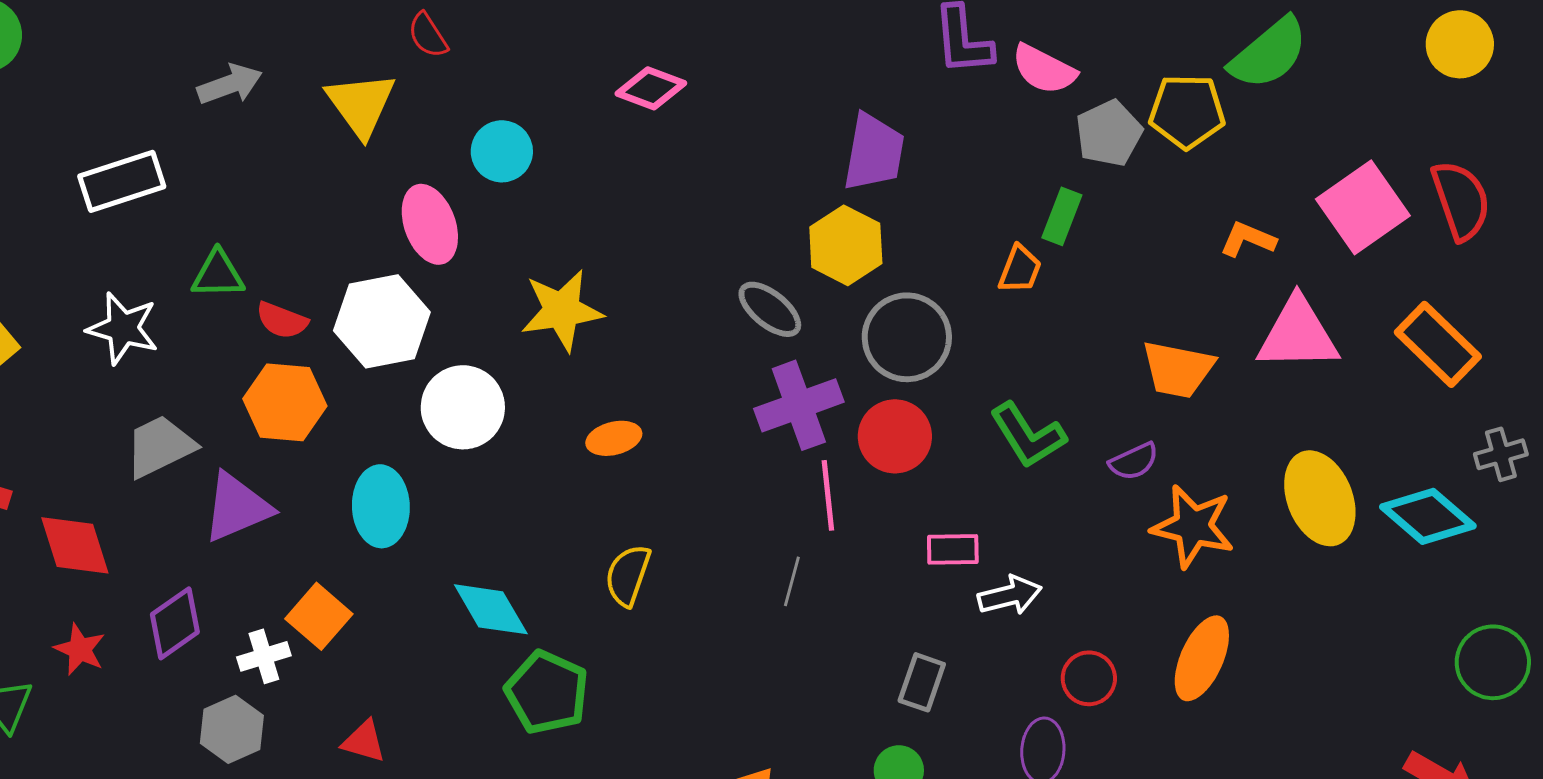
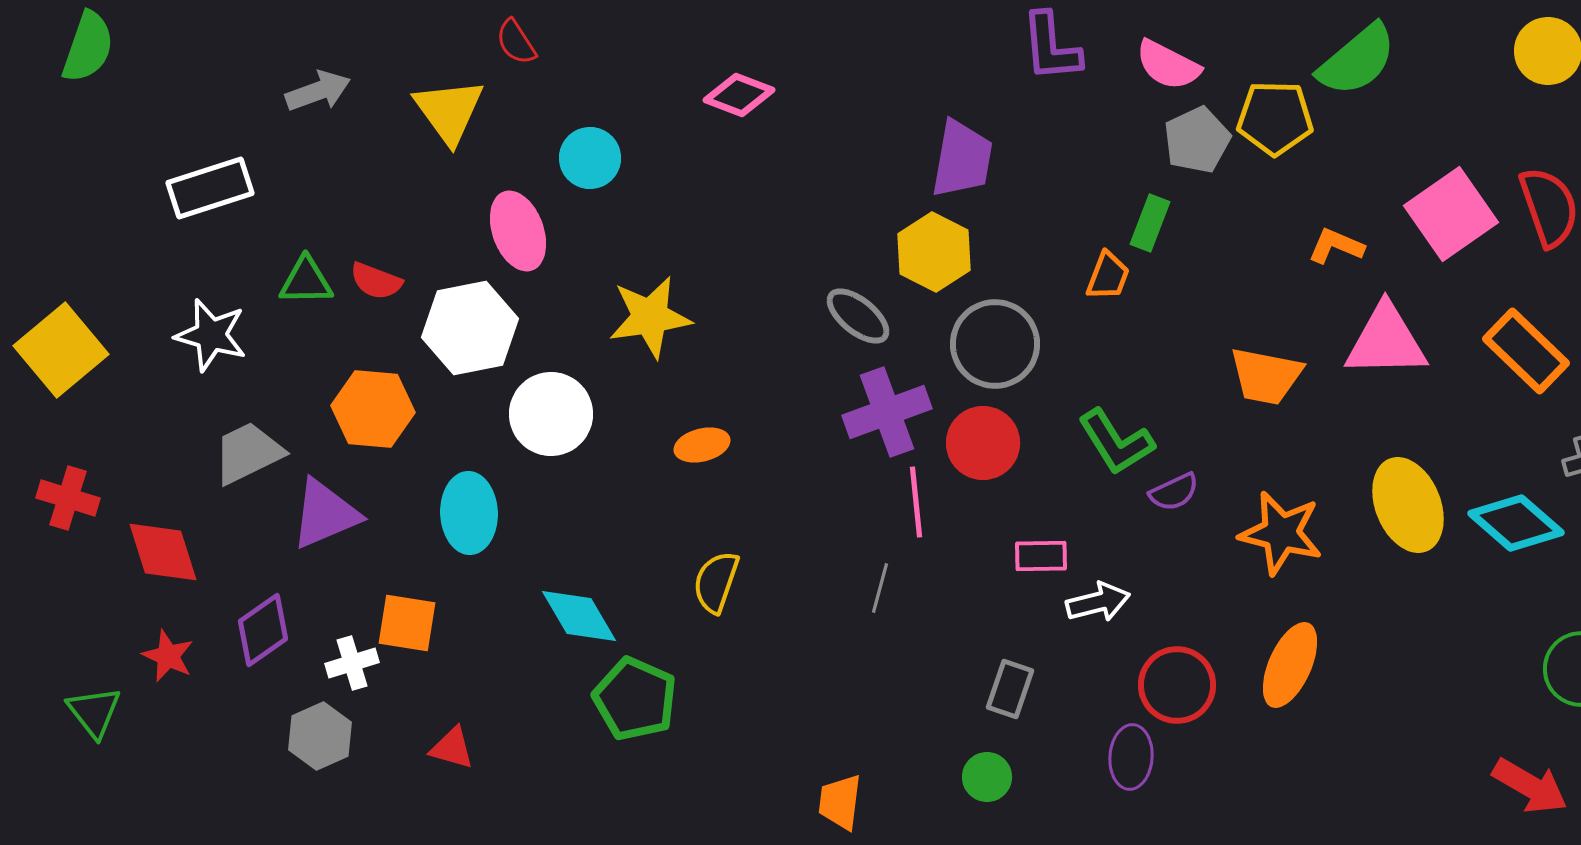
pink semicircle: (1044, 69) -> (1168, 65), moved
red semicircle: (282, 320) -> (376, 281), moved
purple semicircle: (1134, 461) -> (1174, 492), moved
orange square: (319, 616) -> (407, 623), turned -32
red circle: (1089, 678) -> (1177, 685), size x1.4

